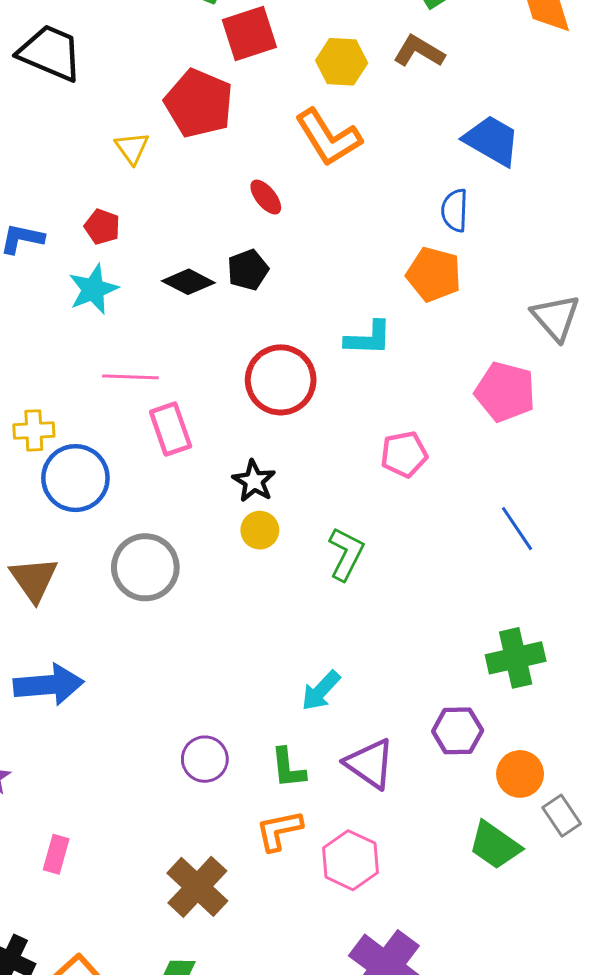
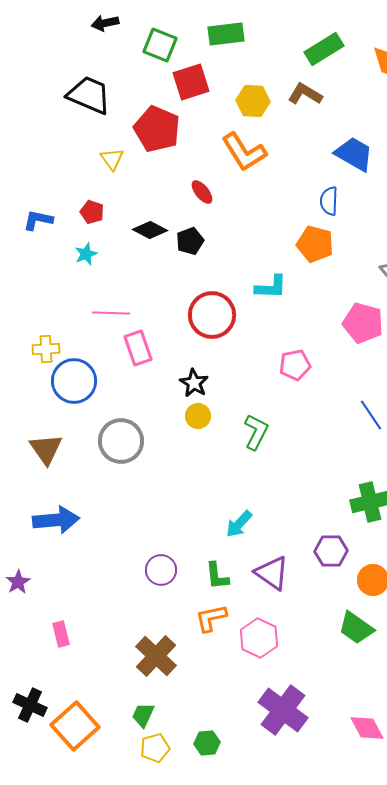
black trapezoid: (50, 53) -> (89, 95), moved
black diamond: (188, 282) -> (150, 230), moved
cyan star: (93, 289) -> (86, 254), size x0.7
pink rectangle: (56, 854) -> (61, 634), turned -30

